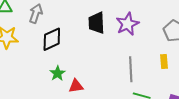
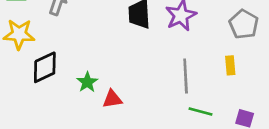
black diamond: (52, 39) -> (45, 67), moved

